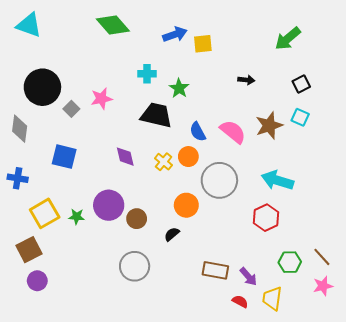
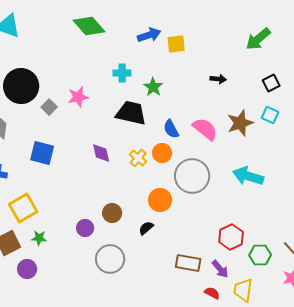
purple circle: (109, 205) -> (85, 228), moved, size x0.6
green star: (77, 217) -> (39, 238), moved
red hexagon: (266, 218) -> (231, 237), moved
purple circle: (37, 281) -> (27, 269), moved

